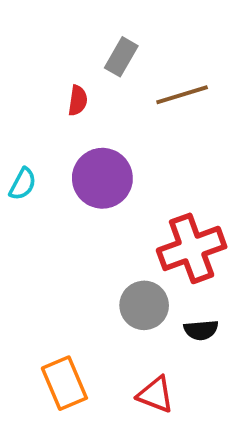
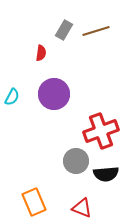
brown line: (182, 95) -> (96, 31), moved
black semicircle: (201, 330) -> (106, 174), size x1.4

